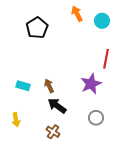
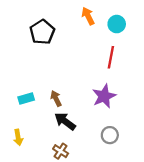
red line: (106, 59) -> (111, 57), moved
cyan rectangle: (23, 86) -> (26, 98), turned -32

